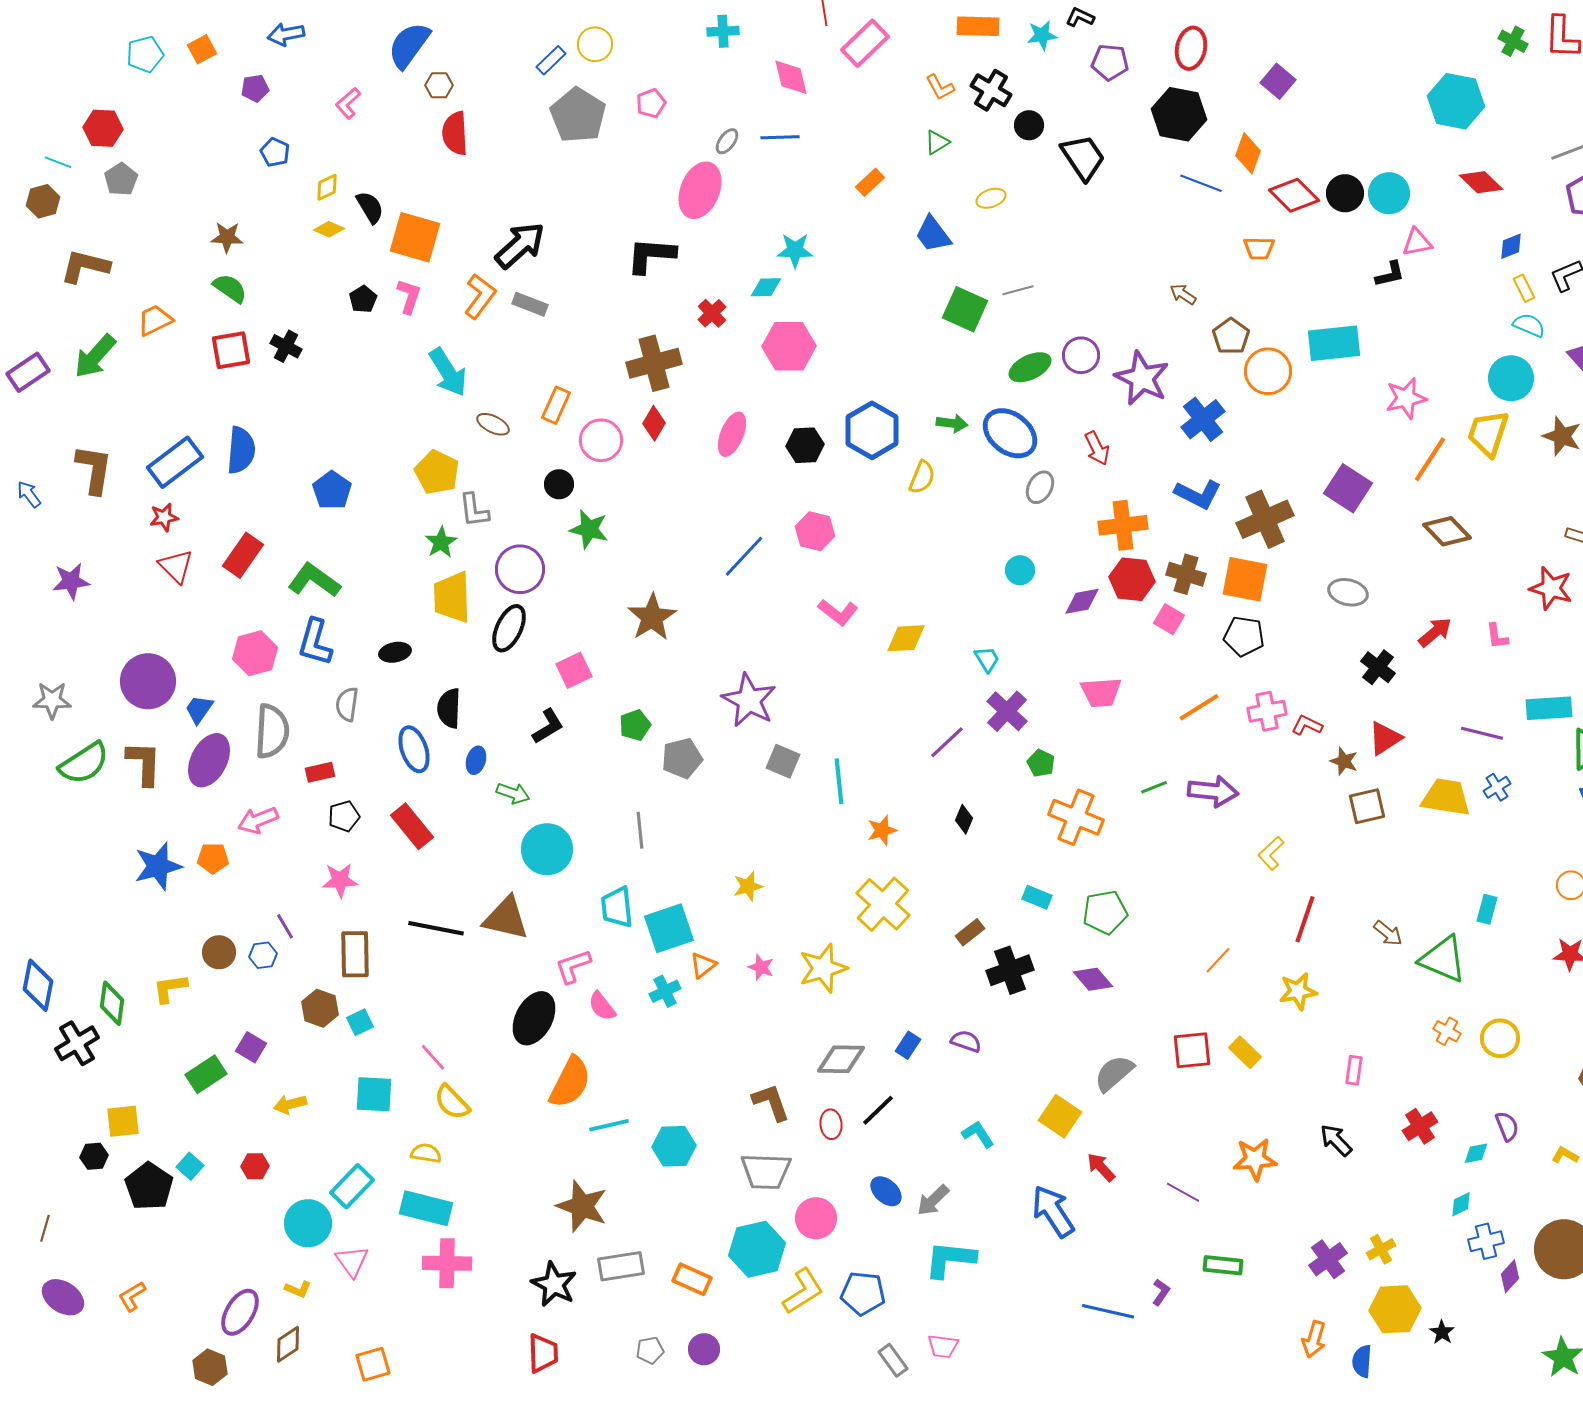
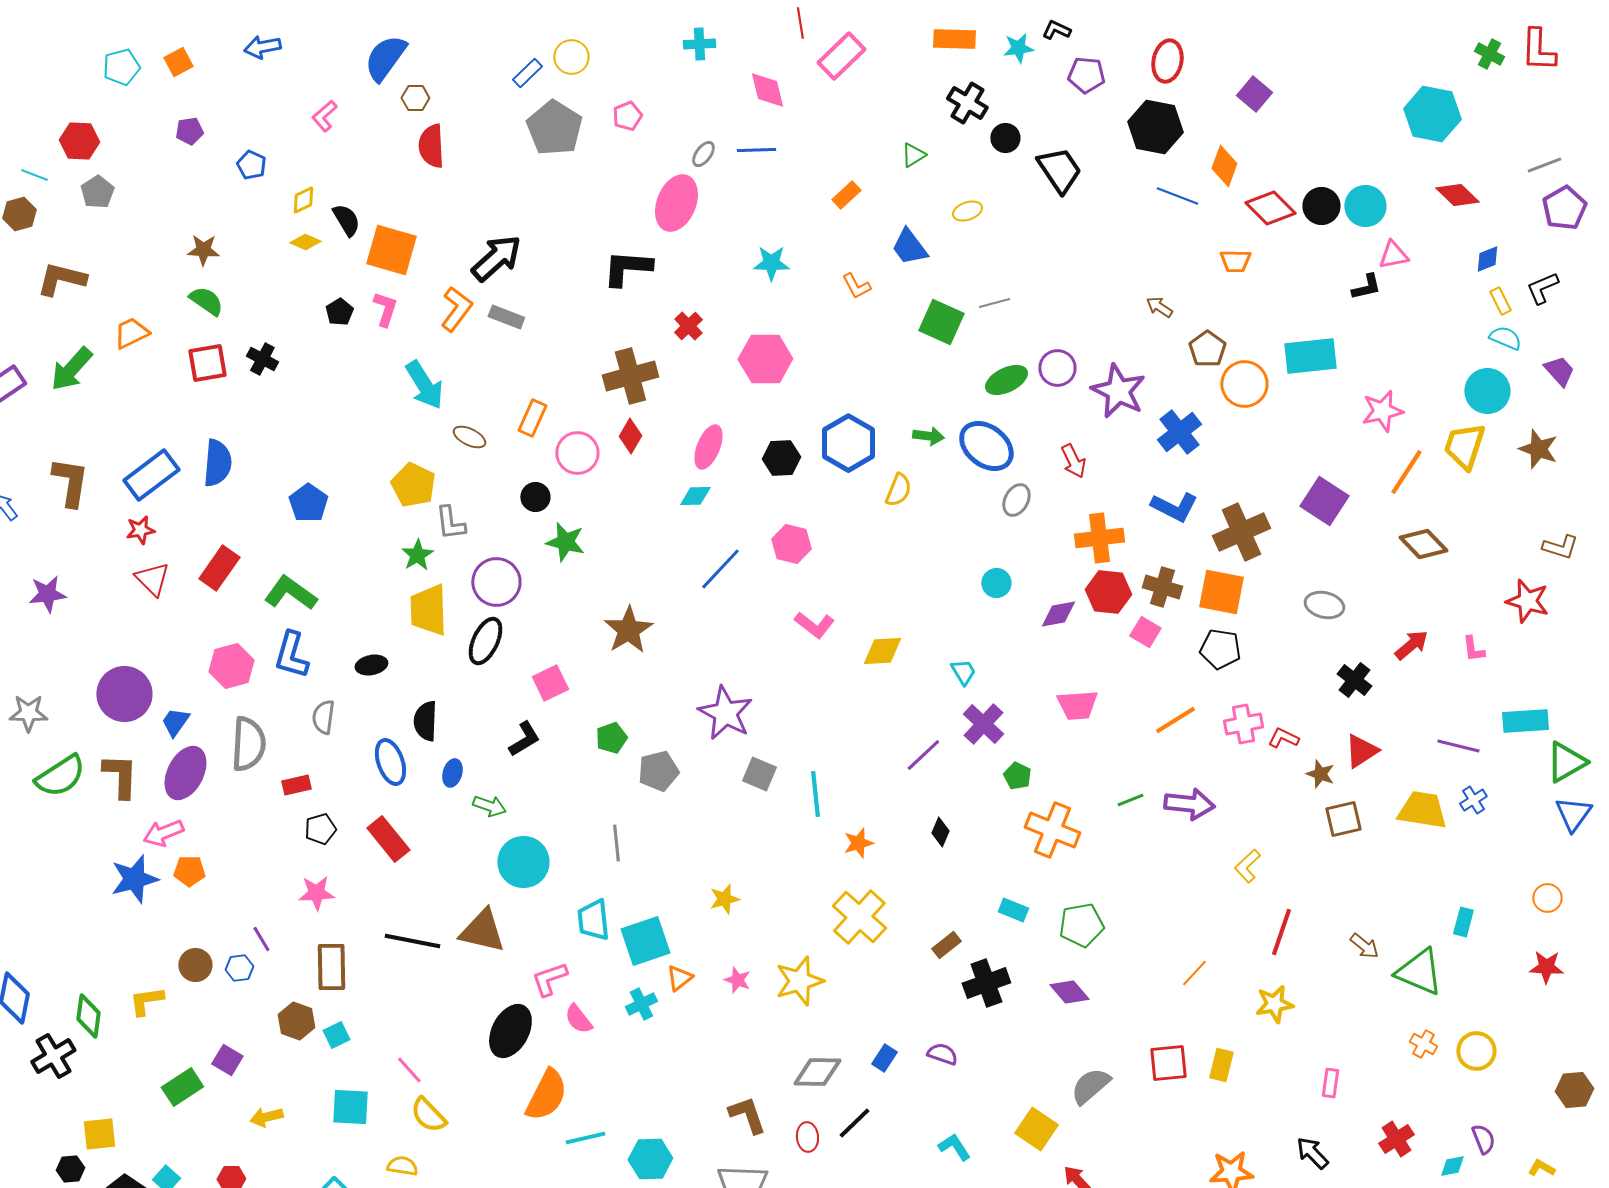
orange L-shape: (940, 87) -> (856, 286), moved
purple pentagon: (255, 88) -> (189, 131), moved
cyan diamond: (766, 287) -> (695, 496), moved
pink arrow: (258, 820) -> (163, 833), moved
yellow rectangle: (1245, 1052) -> (1221, 1065), turned 60

